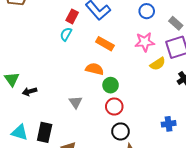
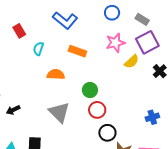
red rectangle: (72, 16) -> (19, 31), moved, turned -48
orange semicircle: (95, 69) -> (56, 74), moved
gray triangle: (76, 102) -> (59, 112), size x1.6

